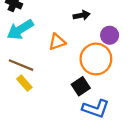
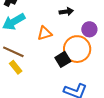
black square: (81, 86) -> (63, 59), moved

